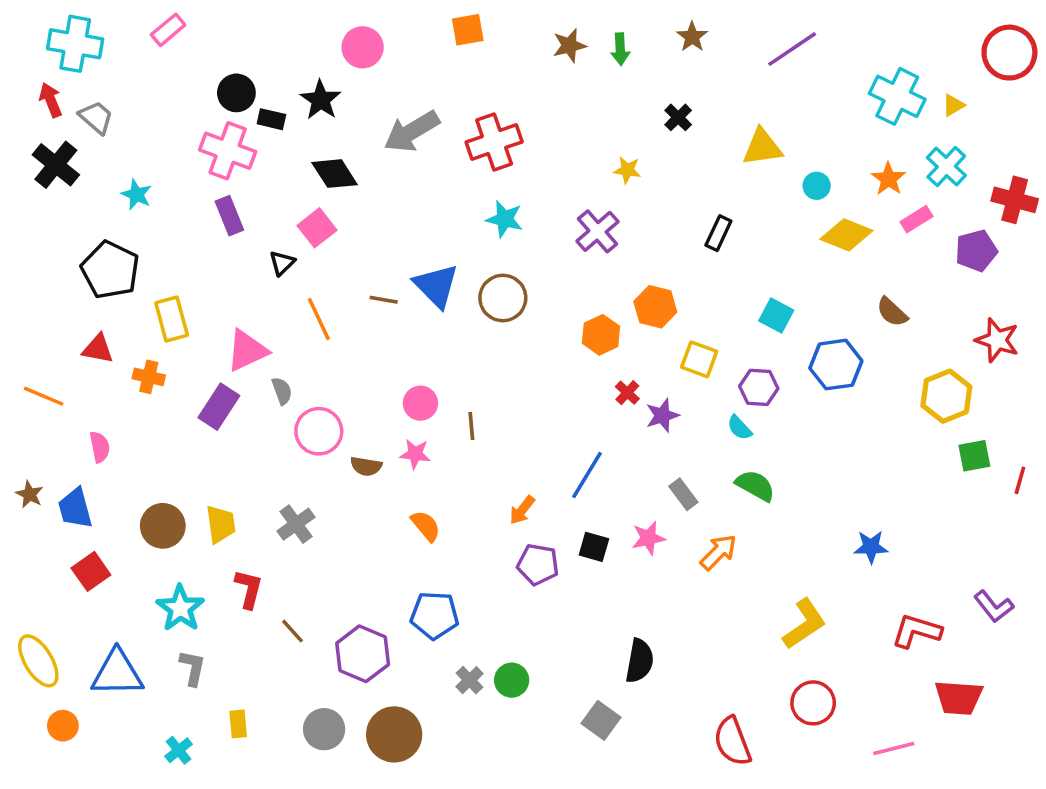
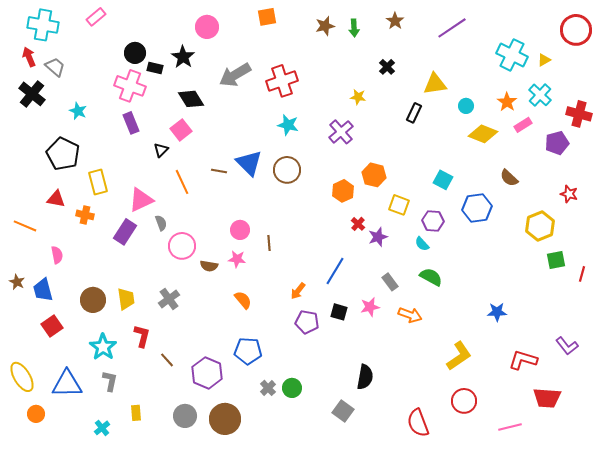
black rectangle: (718, 233) -> (414, 113), moved
red star: (997, 340) -> (569, 194), size x0.7
orange arrow: (718, 552) -> (410, 315), turned 65

